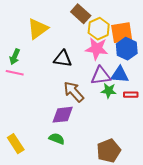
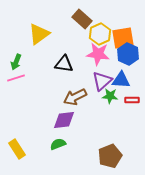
pink line: (15, 73) -> (16, 78), turned -30
purple triangle: (101, 76) -> (102, 81), turned -35
brown arrow: (74, 92) -> (75, 97), turned -75
green semicircle: (57, 139) -> (58, 144), turned -42

